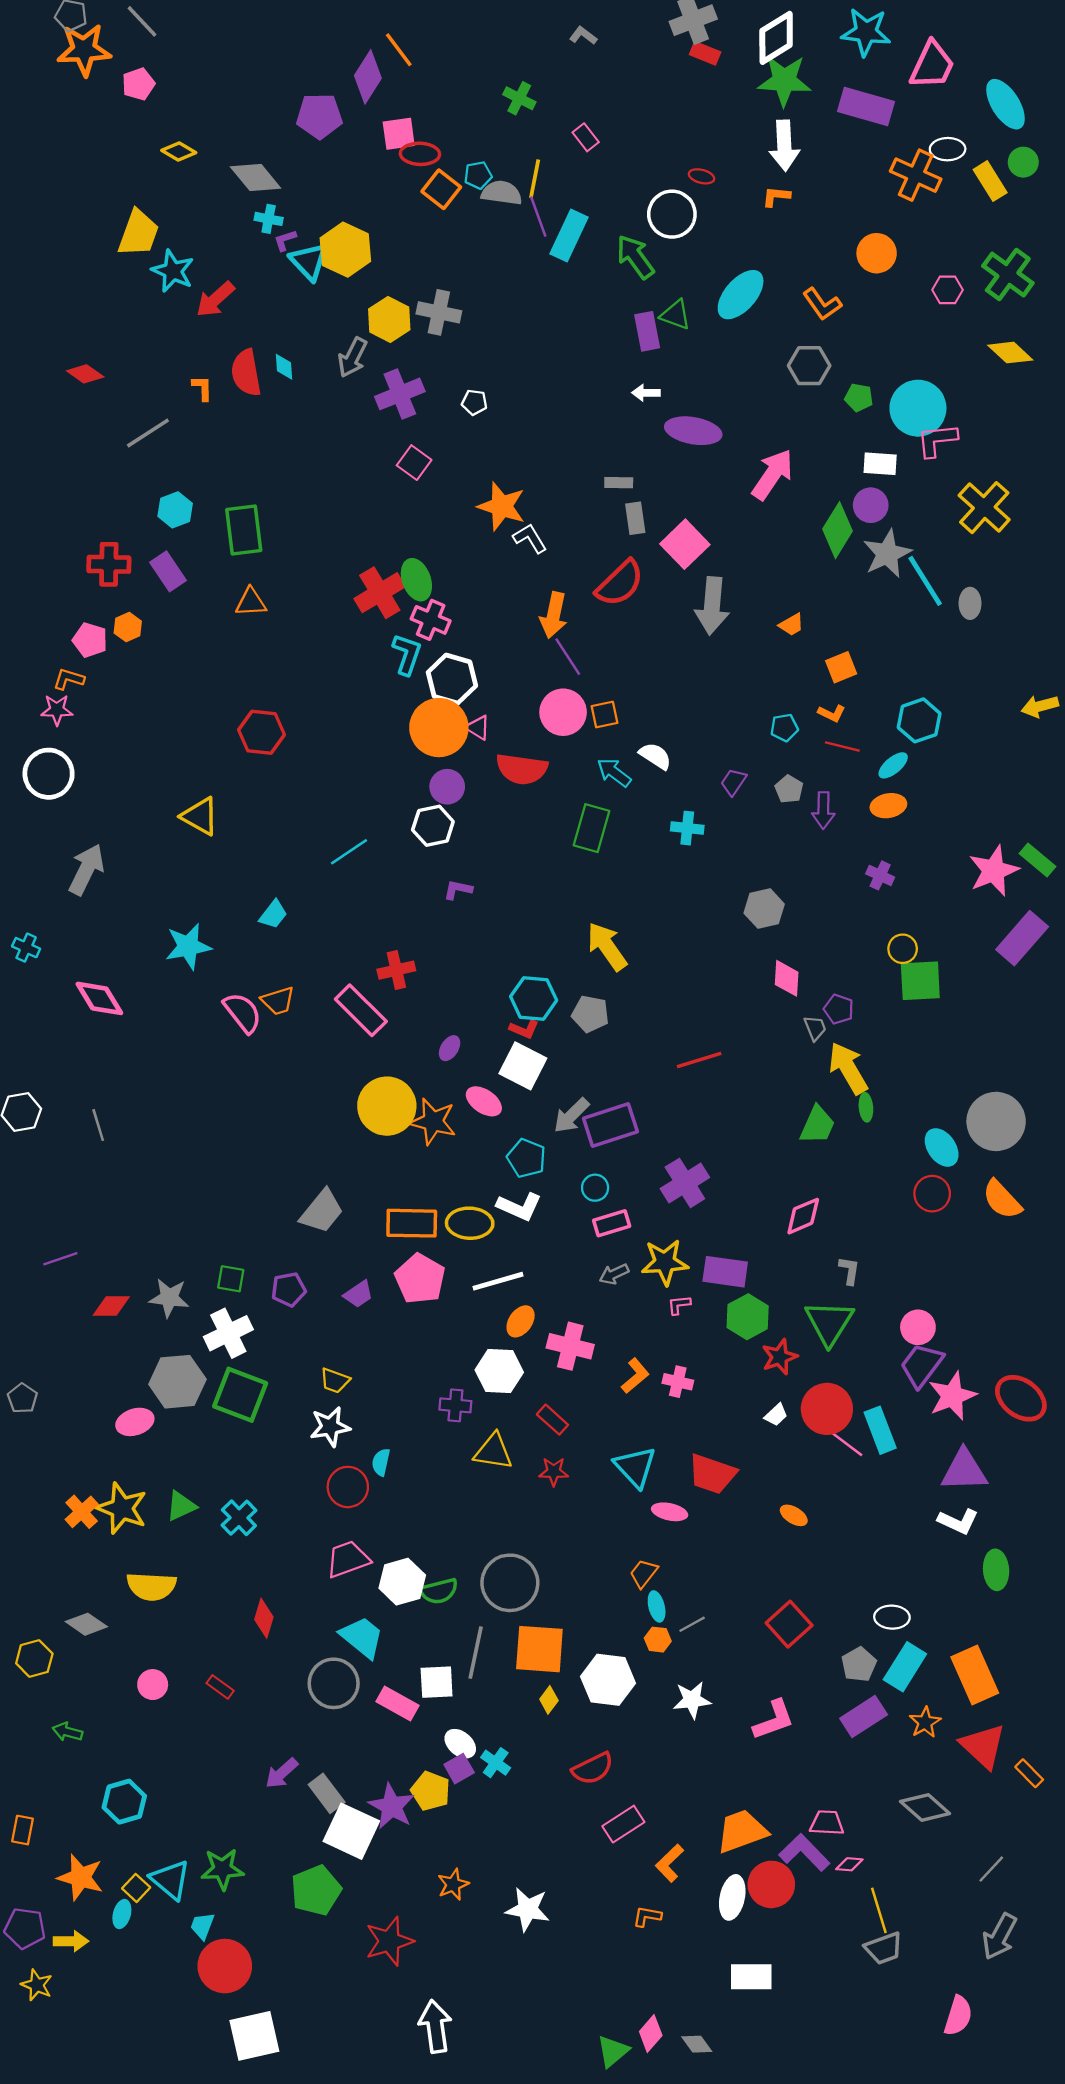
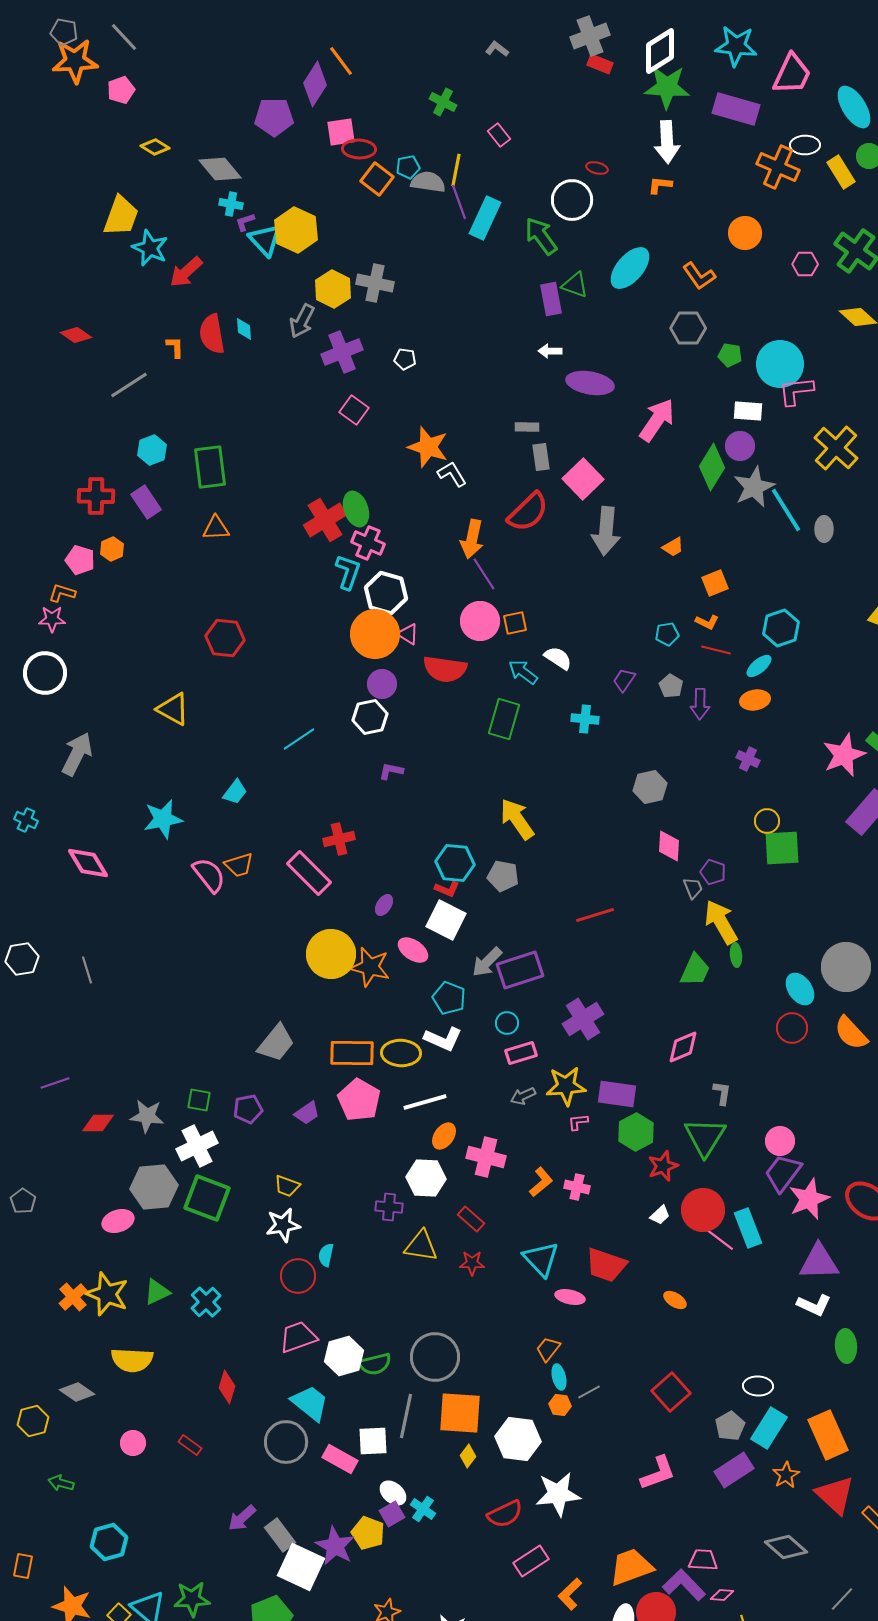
white star: (692, 1700) -> (558, 1494), moved, size x1.4

